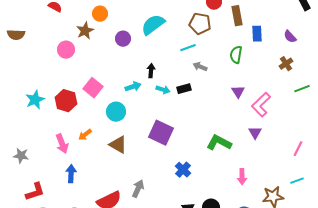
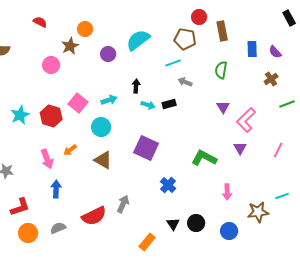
blue rectangle: (257, 34) -> (252, 49), moved
cyan arrow: (133, 87) -> (109, 100), moved
pink line: (298, 149) -> (278, 150), moved

